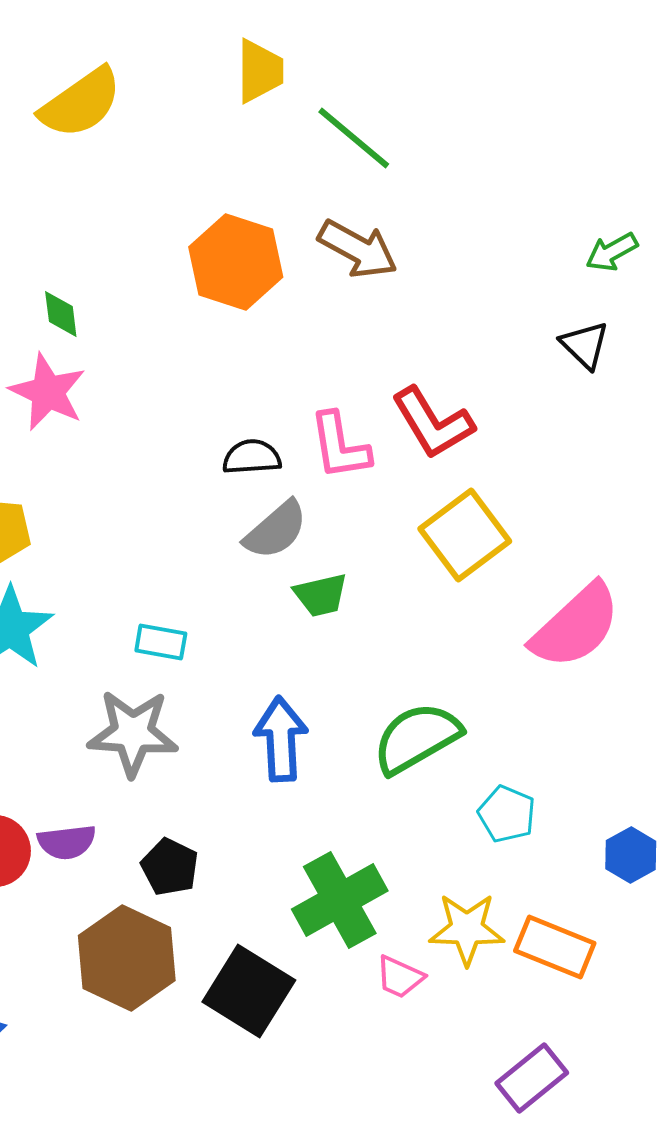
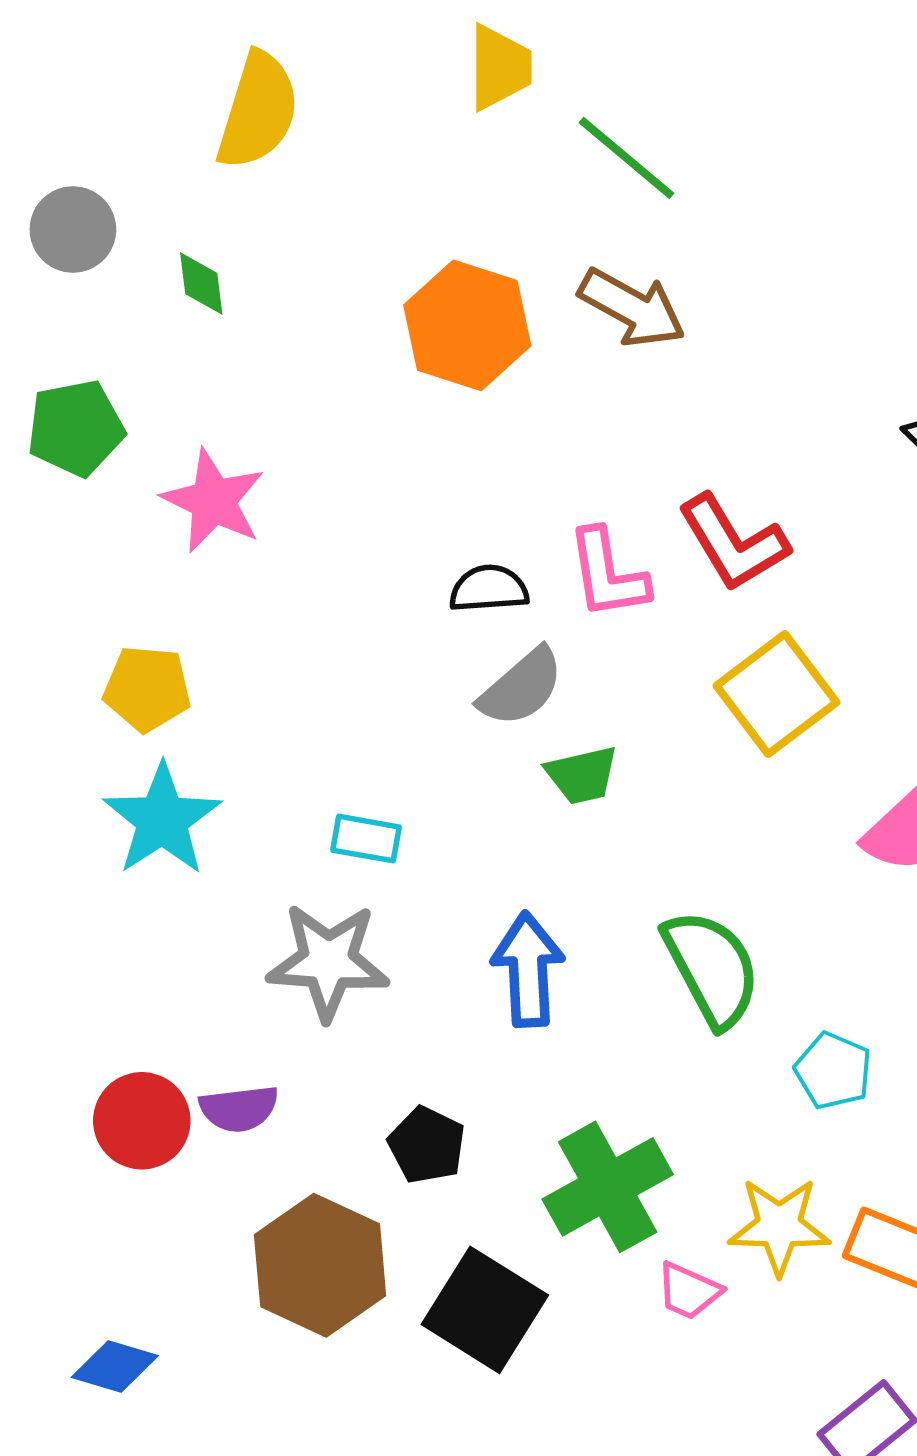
yellow semicircle: (81, 103) -> (258, 111), turned -38
green diamond: (61, 314) -> (201, 284), moved
green semicircle: (417, 738) -> (712, 968), turned 92
black pentagon: (170, 867) -> (427, 1145), moved

